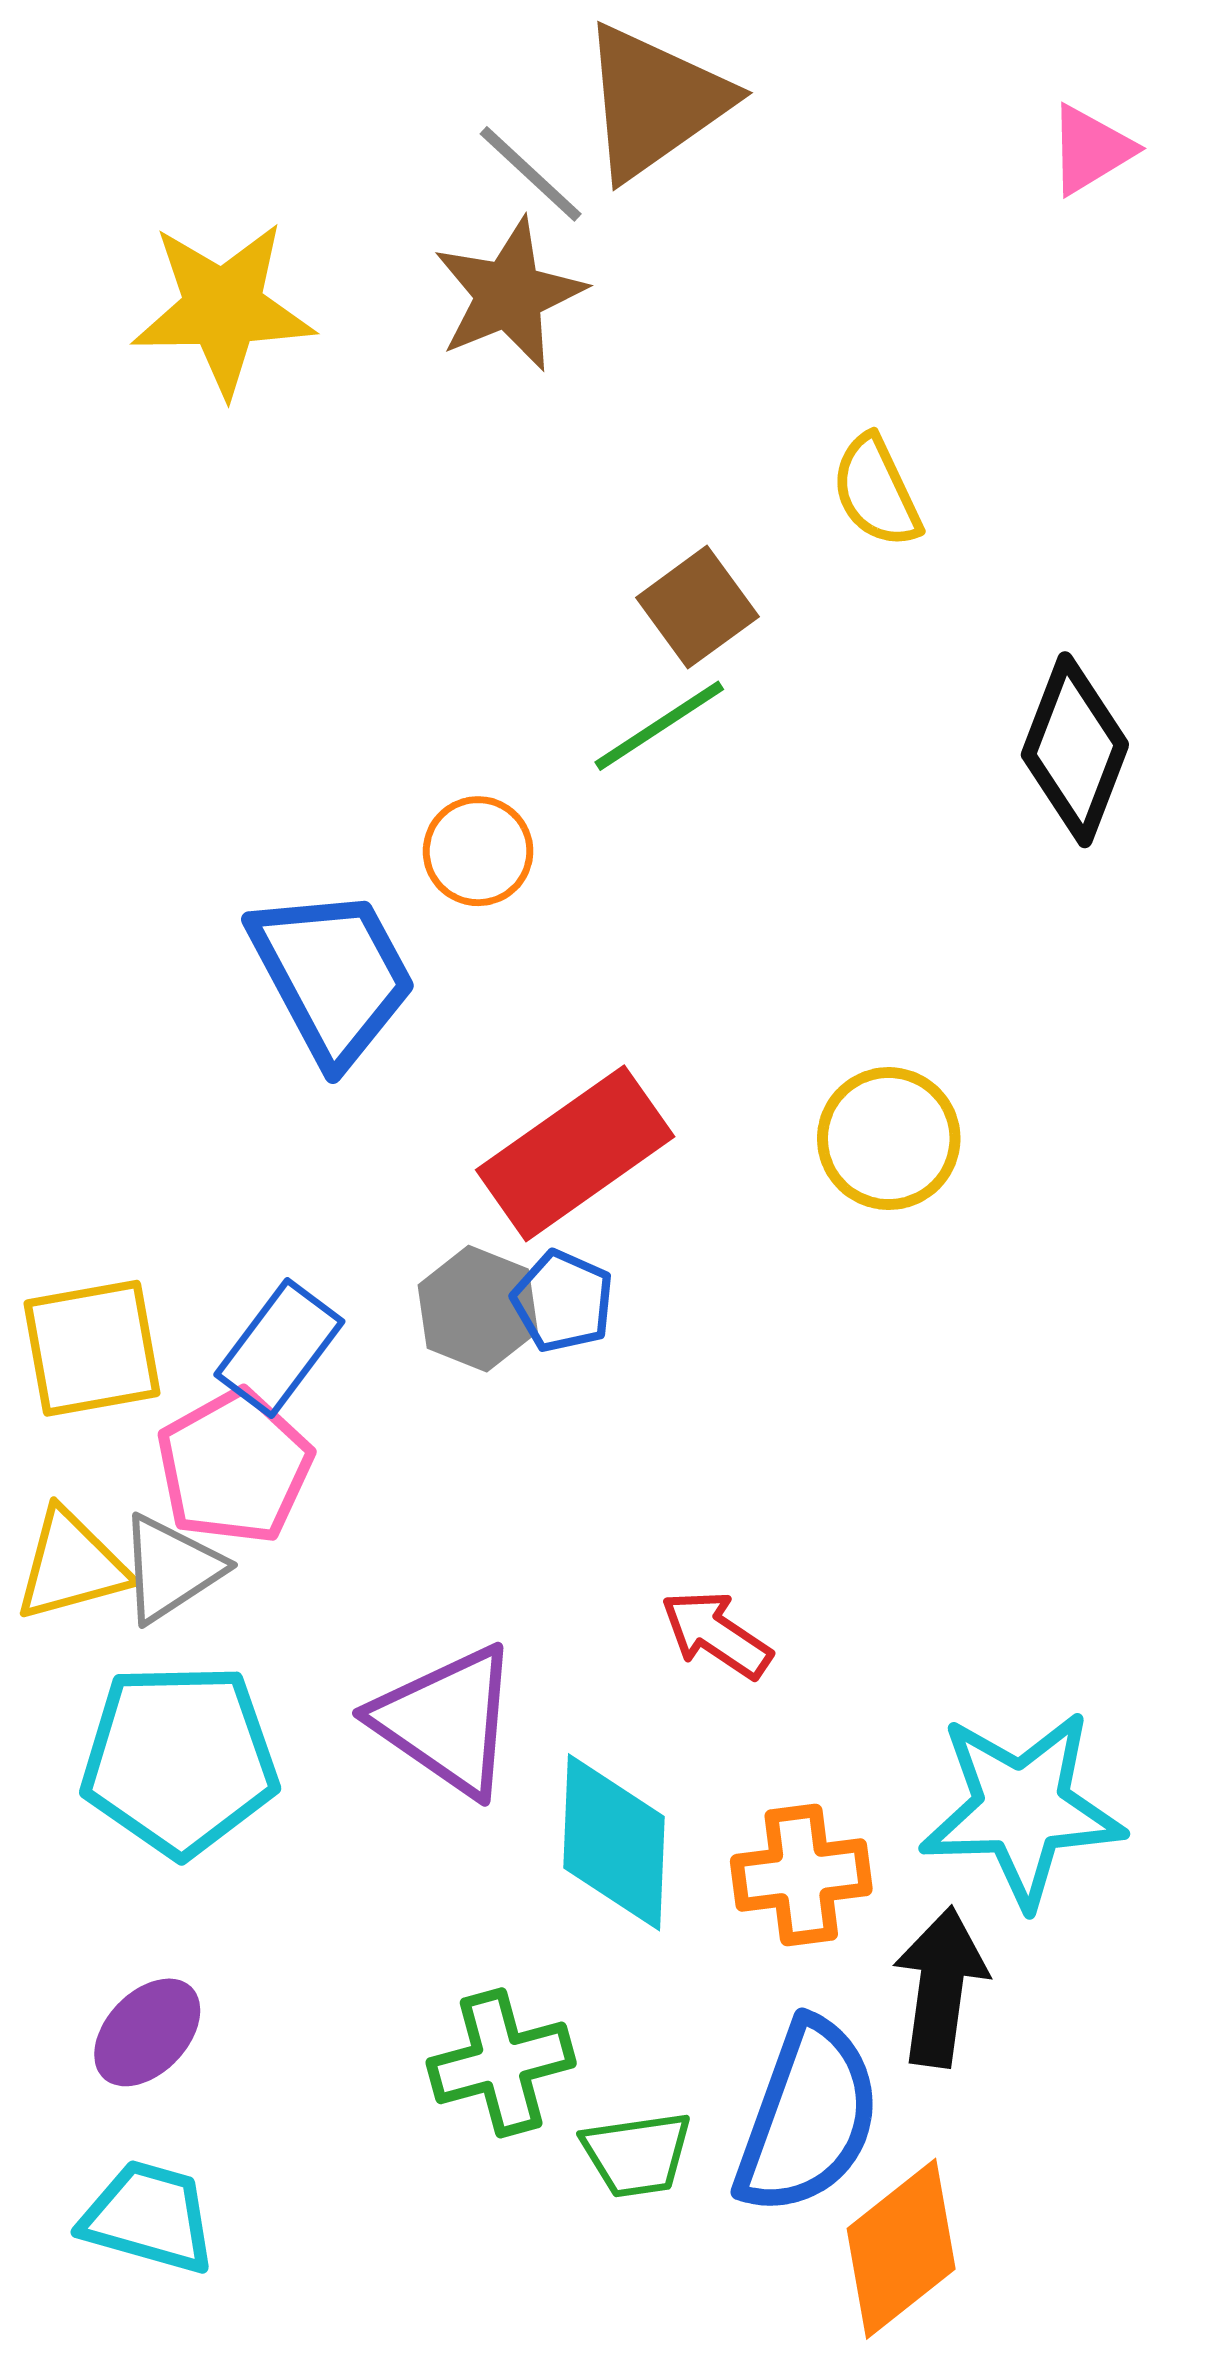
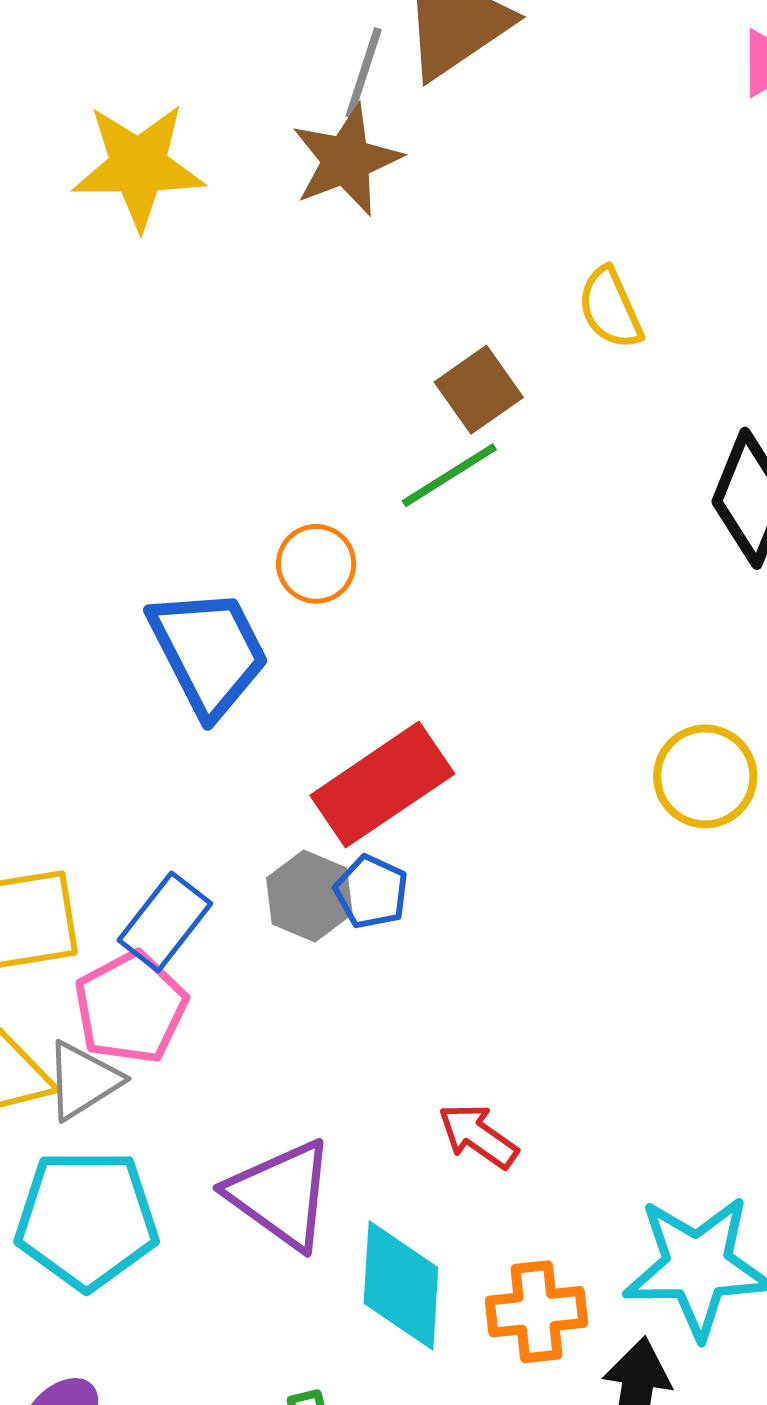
gray line: (531, 174) -> (364, 73), turned 64
yellow circle: (889, 1139) -> (705, 776), moved

